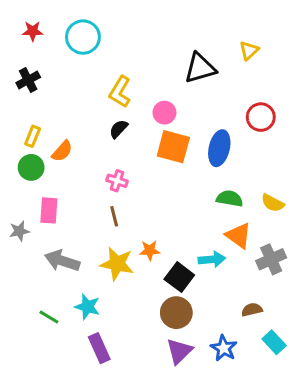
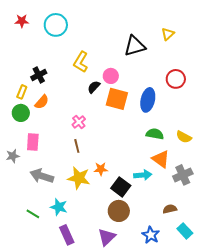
black cross: (28, 80) -> (39, 75), moved
black semicircle: (119, 129) -> (94, 87), moved
pink cross: (117, 181) -> (79, 122), turned 32
purple triangle: (179, 351) -> (107, 237), moved

